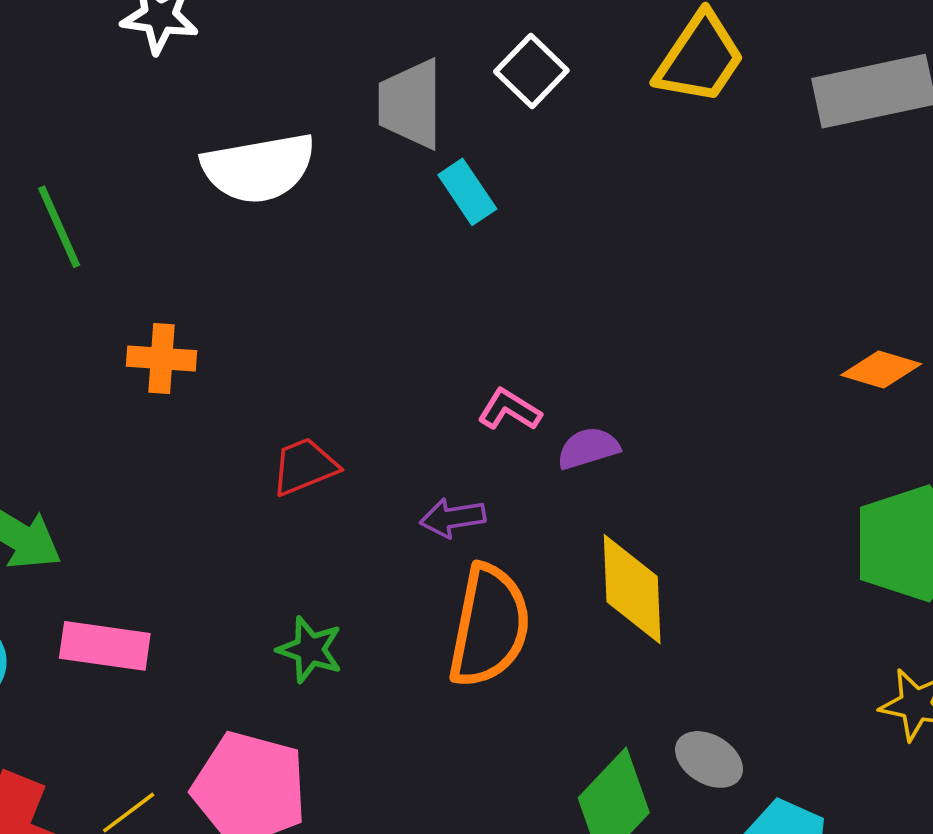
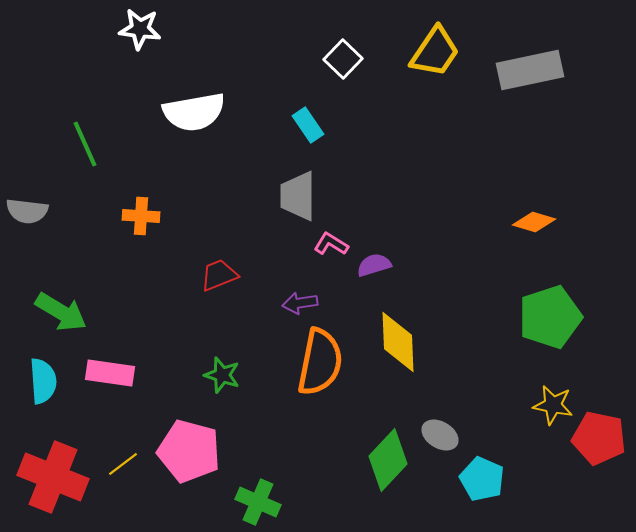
gray trapezoid: (411, 104) -> (298, 196), moved

